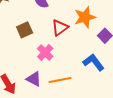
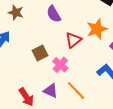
brown square: (25, 30) -> (40, 53), moved
orange line: (60, 80) -> (76, 90), turned 60

